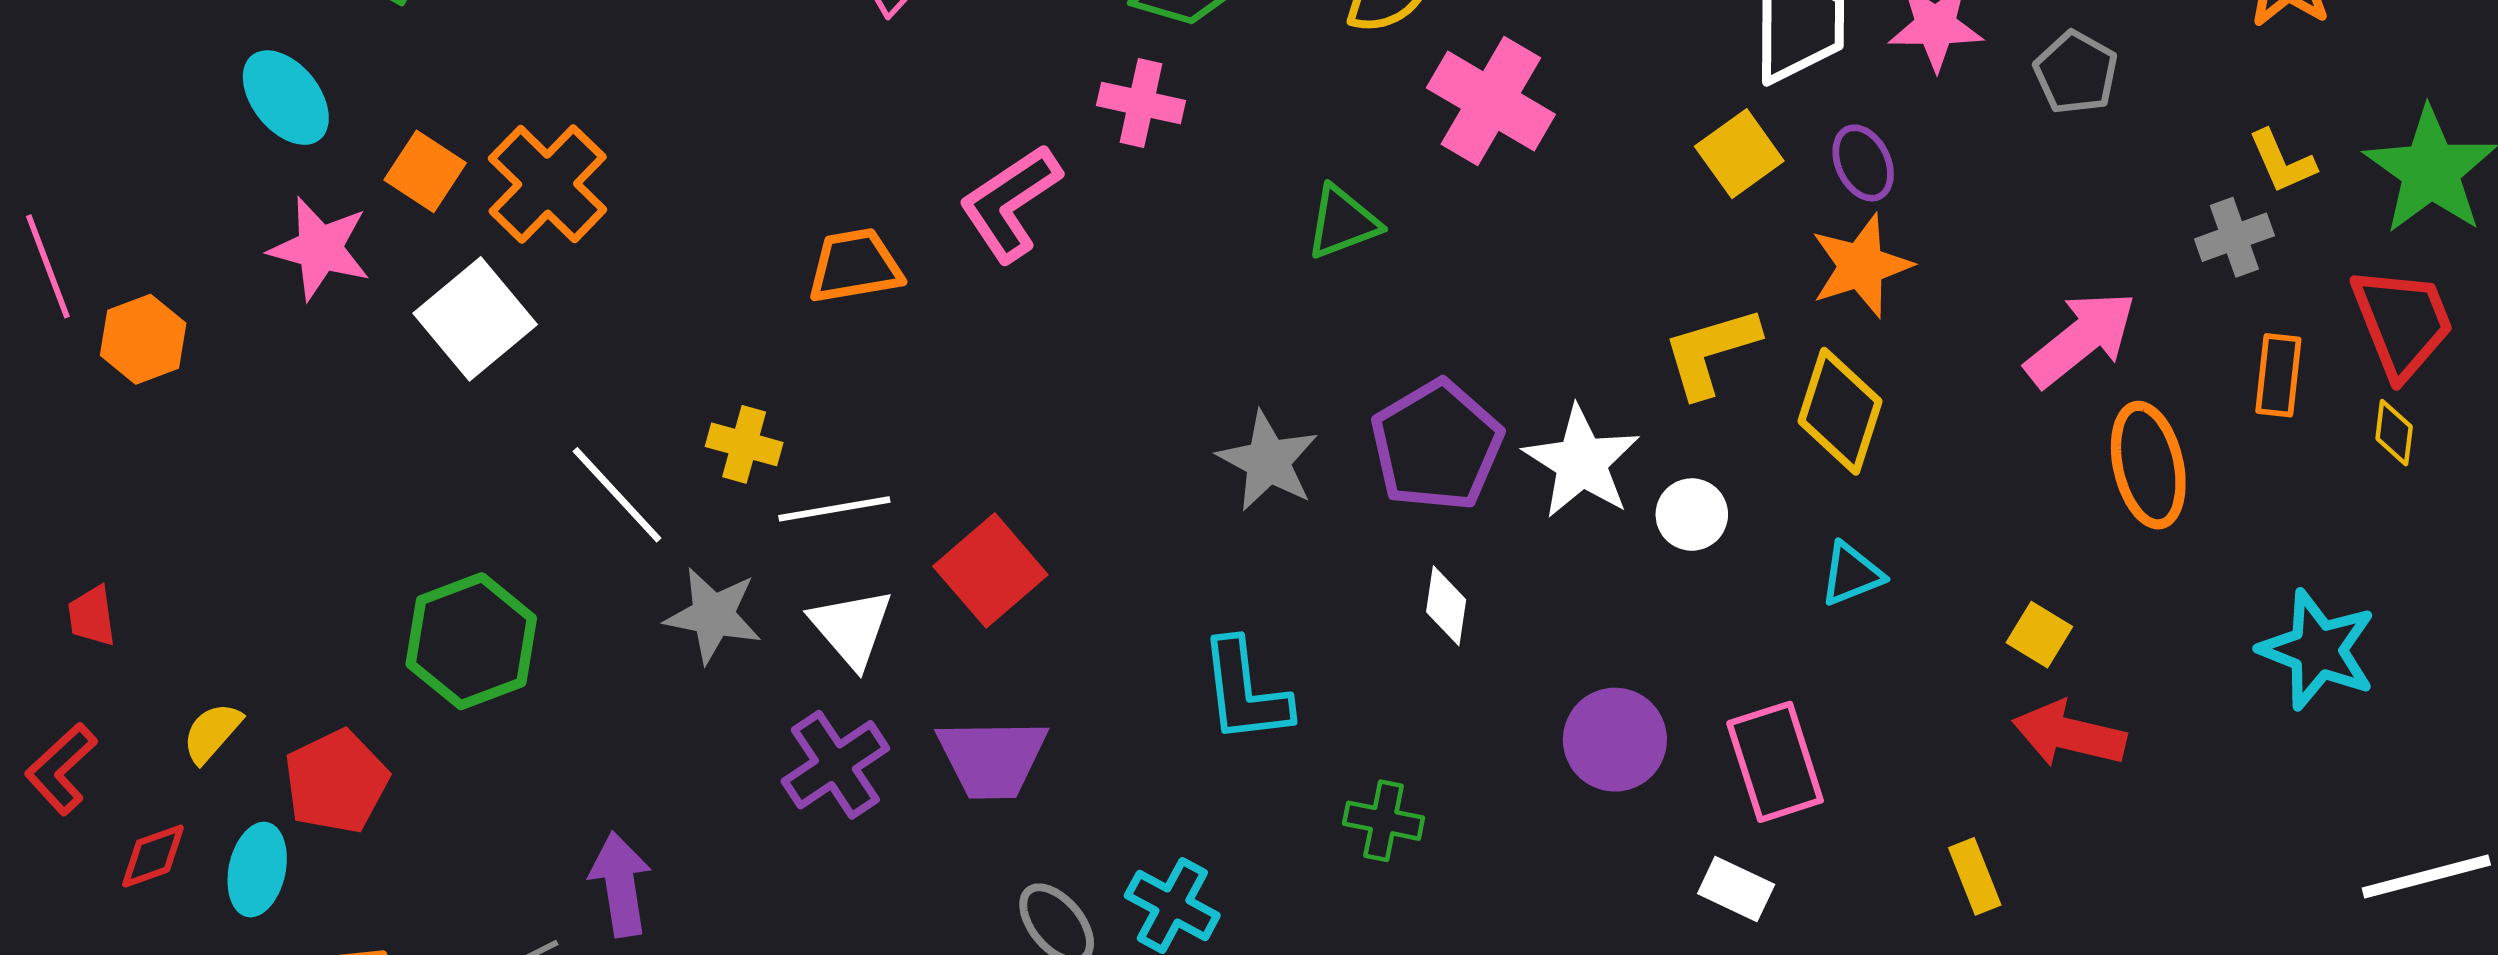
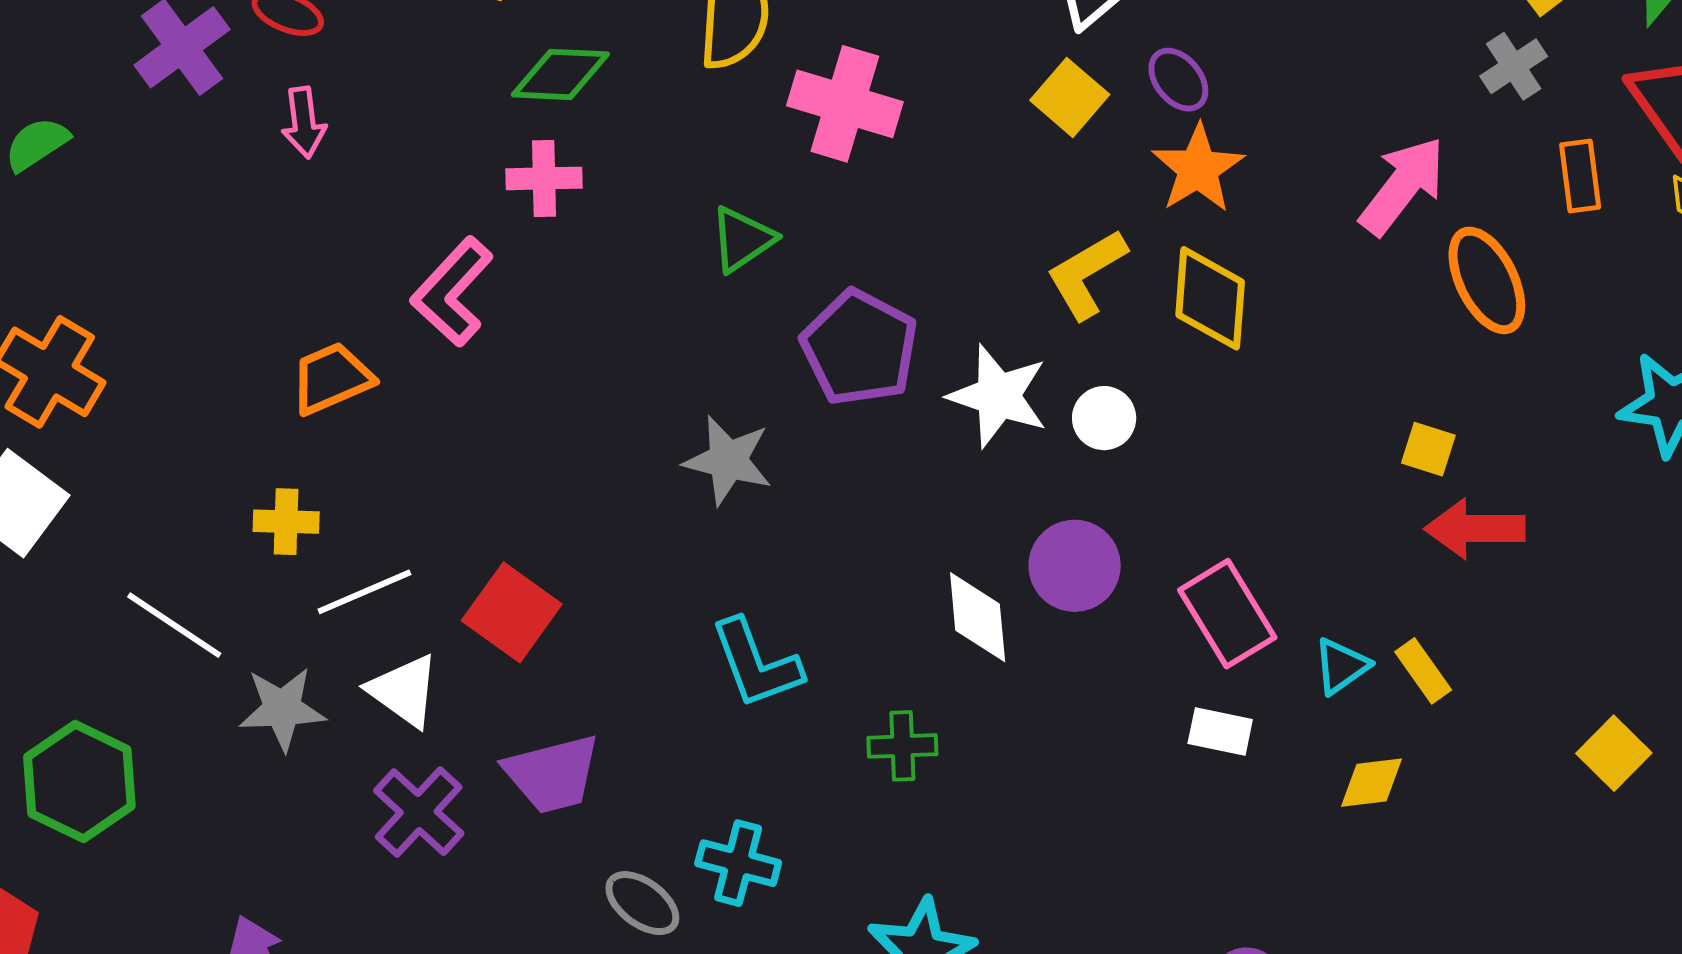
yellow cross: (744, 444) -> (286, 522), moved
purple pentagon: (1437, 446) -> (859, 348), moved
cyan triangle: (1851, 574) -> (1341, 666), moved
white diamond: (1446, 606) -> (978, 617), moved, size x1.4
purple circle: (1615, 740) -> (1075, 566), moved

